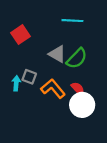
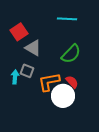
gray triangle: (57, 54) -> (33, 48), moved
orange L-shape: (53, 89) -> (49, 82), turned -60
white circle: (82, 105) -> (63, 96), moved

